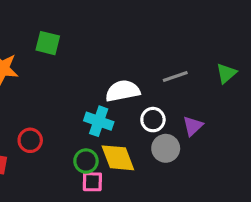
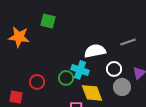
green circle: (86, 161) -> (66, 78), moved

